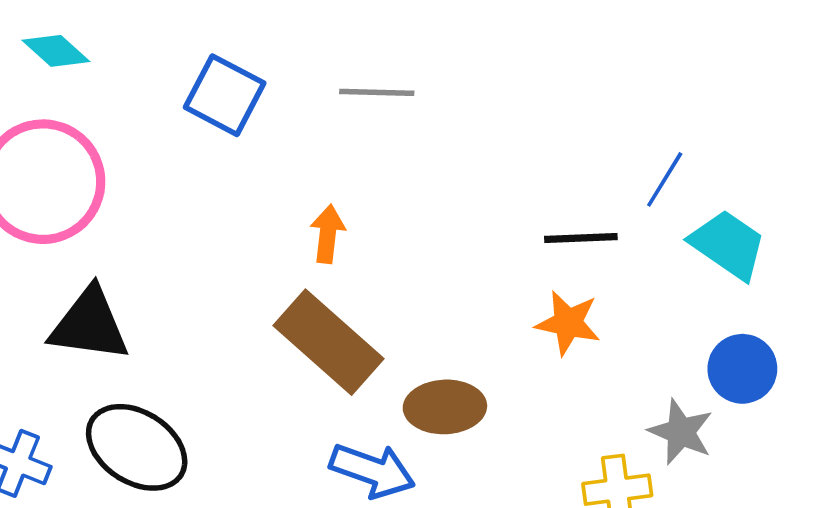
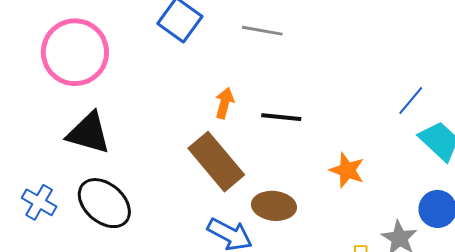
black line: (581, 238) -> (281, 117), moved

